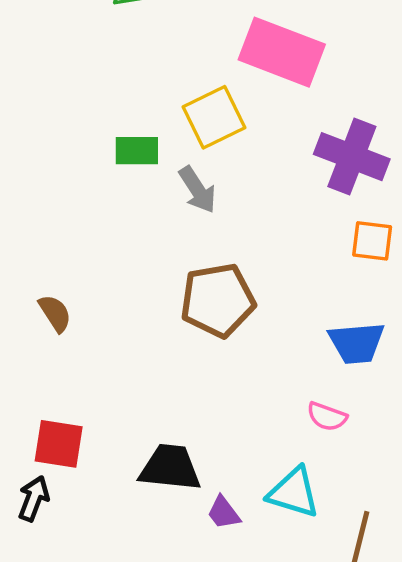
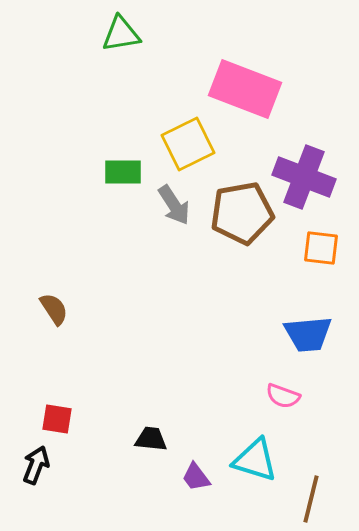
brown pentagon: (218, 300) -> (242, 213), moved
red square: (59, 444) -> (57, 419), size x0.7
black trapezoid: (170, 468) -> (151, 439), size x0.6

